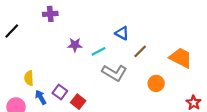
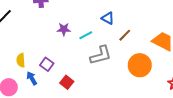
gray L-shape: (114, 73) -> (101, 55), turned -45
orange circle: (156, 83) -> (140, 65), size x1.5
purple square: (60, 92) -> (47, 64), moved

